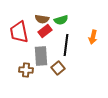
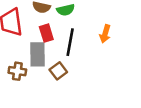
red rectangle: (45, 31) -> (46, 33), moved, turned -72

